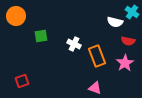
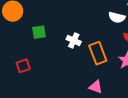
red square: (22, 81) -> (23, 66), moved

